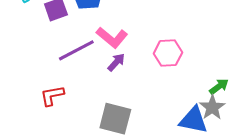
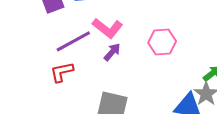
red L-shape: (52, 96) -> (62, 72), moved

